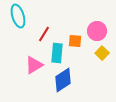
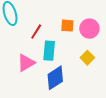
orange square: (75, 41) -> (67, 26), moved
yellow square: (102, 53) -> (87, 58), moved

